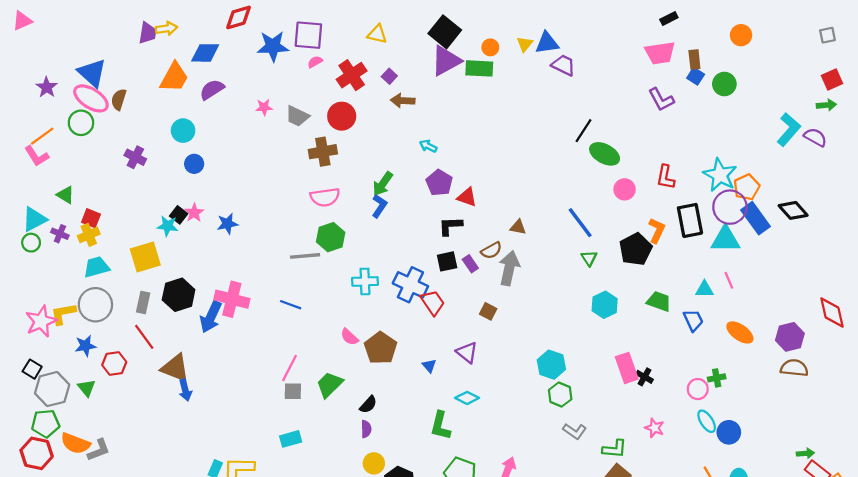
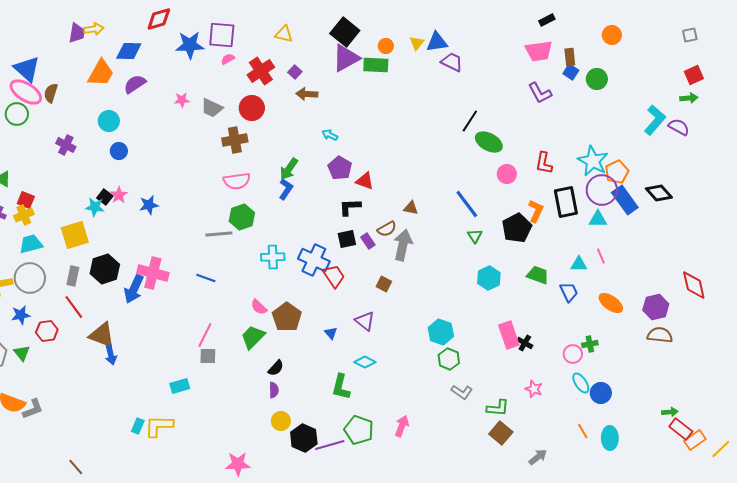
cyan triangle: (725, 239) -> (598, 219), size x0.7
green trapezoid: (329, 385) -> (253, 337), moved
cyan rectangle: (291, 439) -> (180, 386), moved

